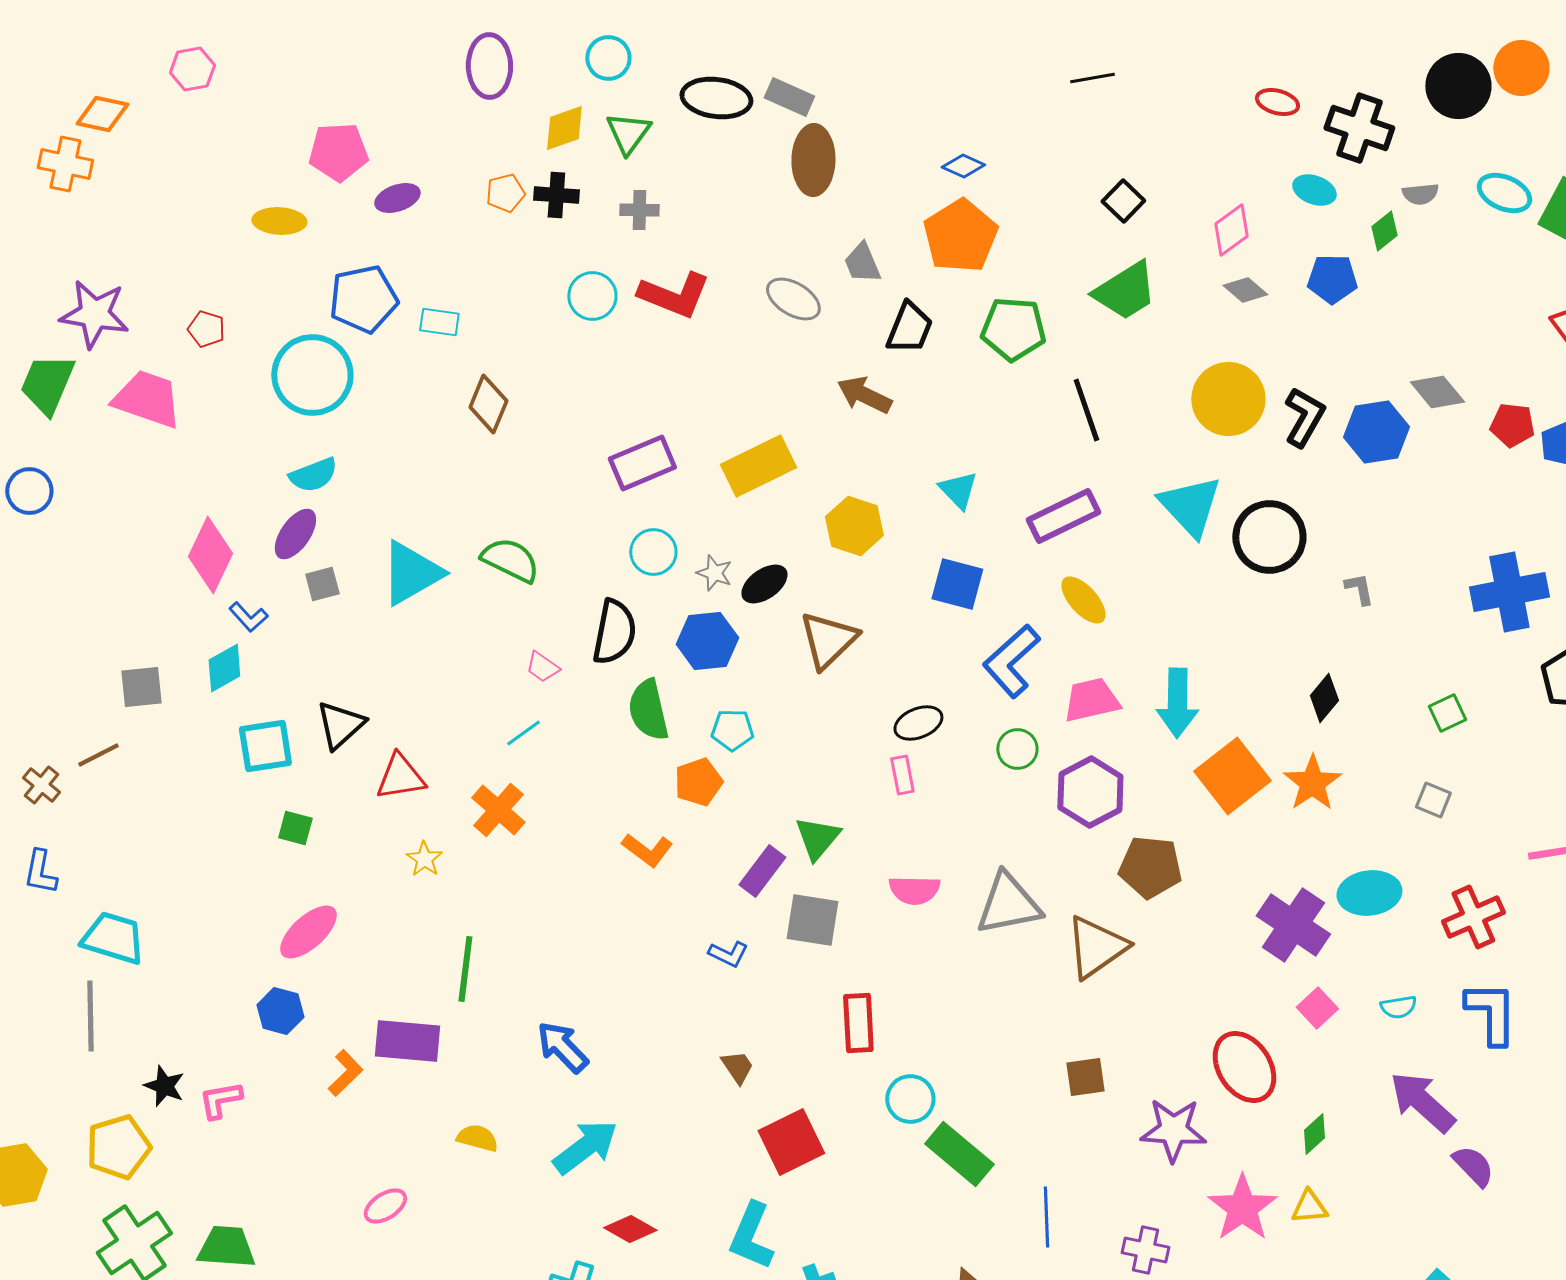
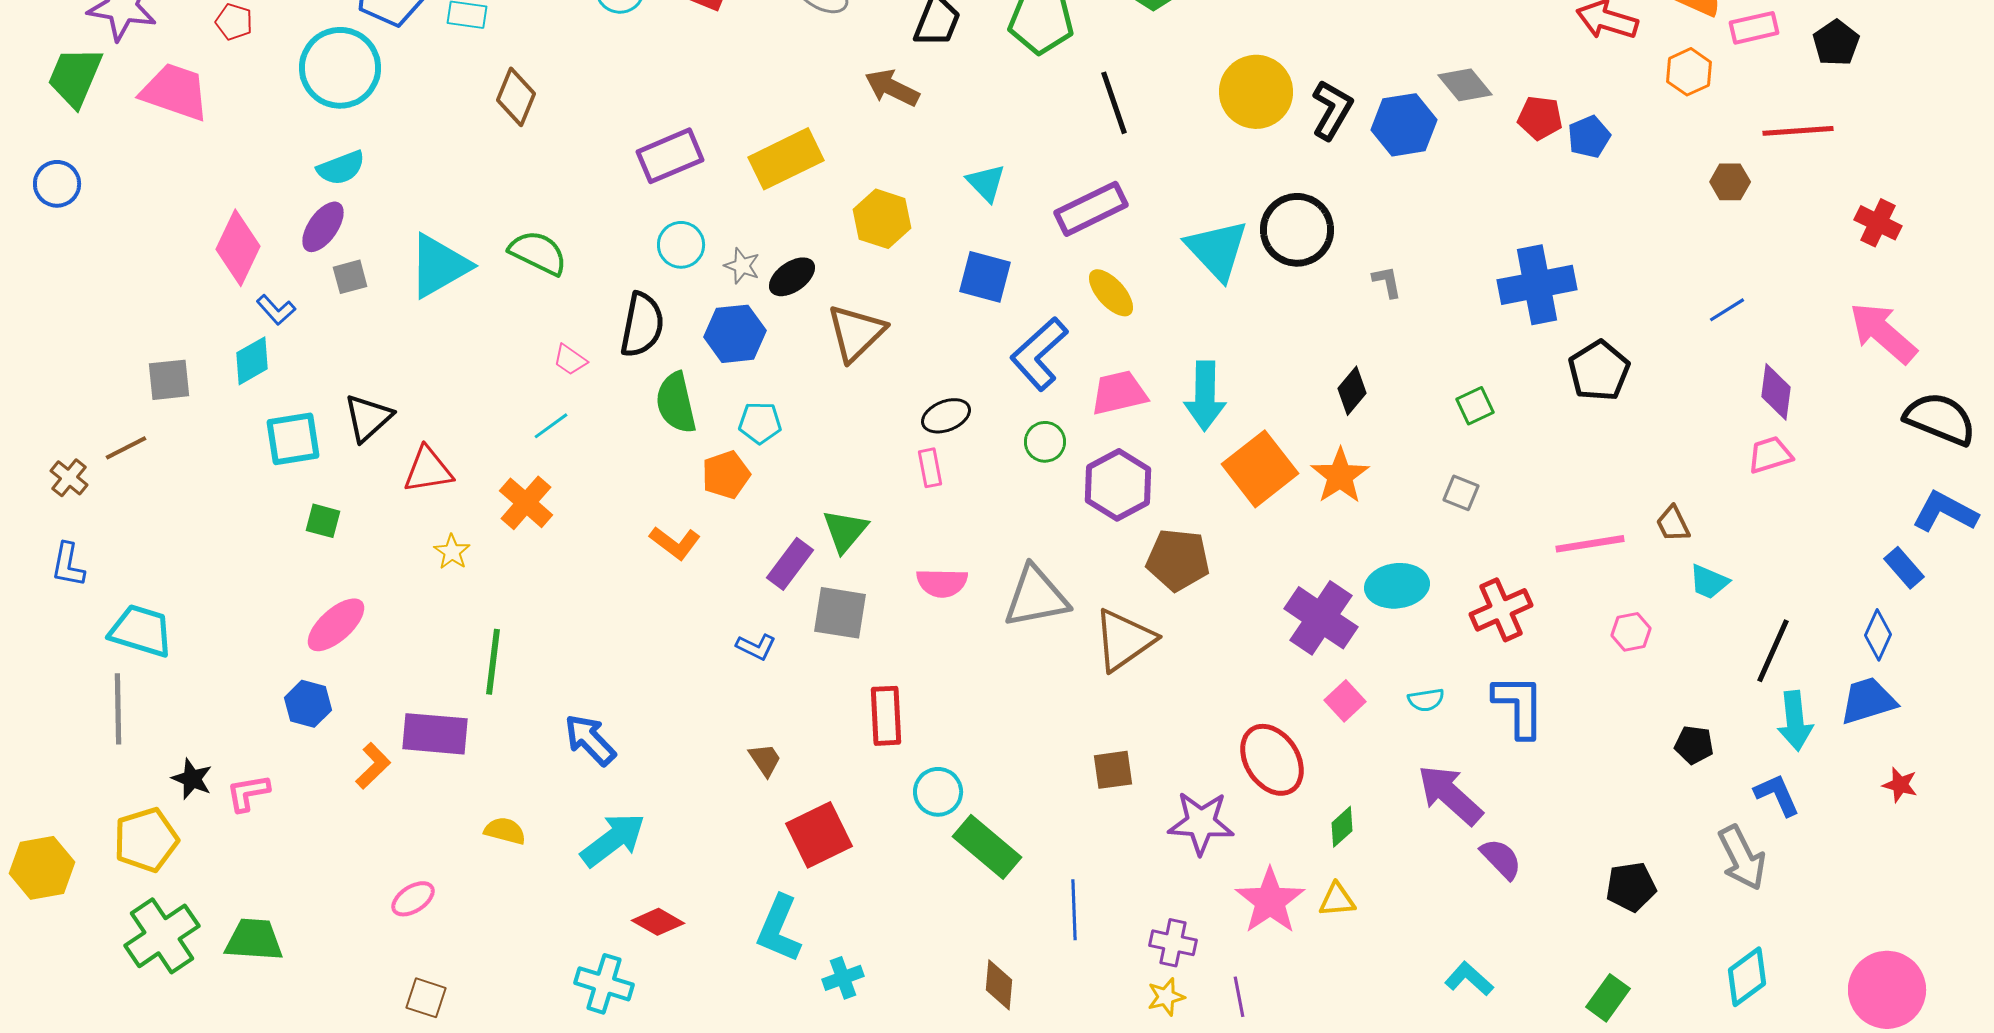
cyan triangle: (1190, 506) -> (1217, 250), moved

